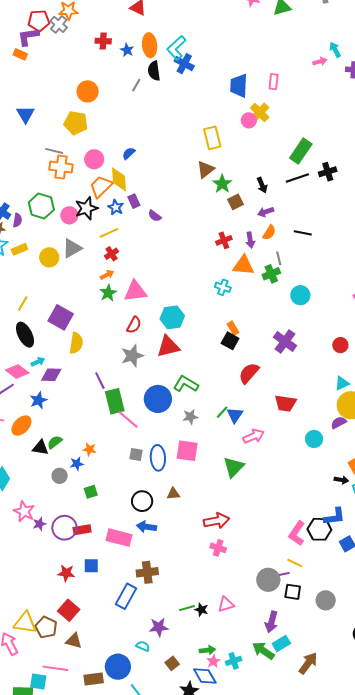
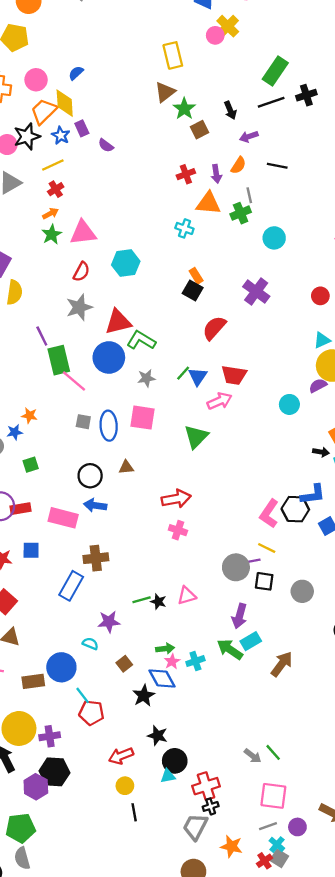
purple arrow: (266, 212) -> (249, 137), moved
red triangle: (168, 346) -> (118, 322), moved
red trapezoid: (286, 403) -> (234, 375), moved

